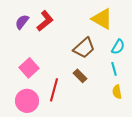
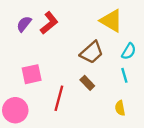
pink square: (29, 68) -> (32, 74), turned 30
yellow semicircle: (117, 92) -> (120, 108), moved
pink circle: (27, 101) -> (15, 110), moved

